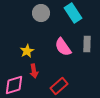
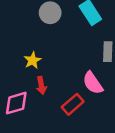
pink semicircle: (63, 47) -> (93, 83), moved

